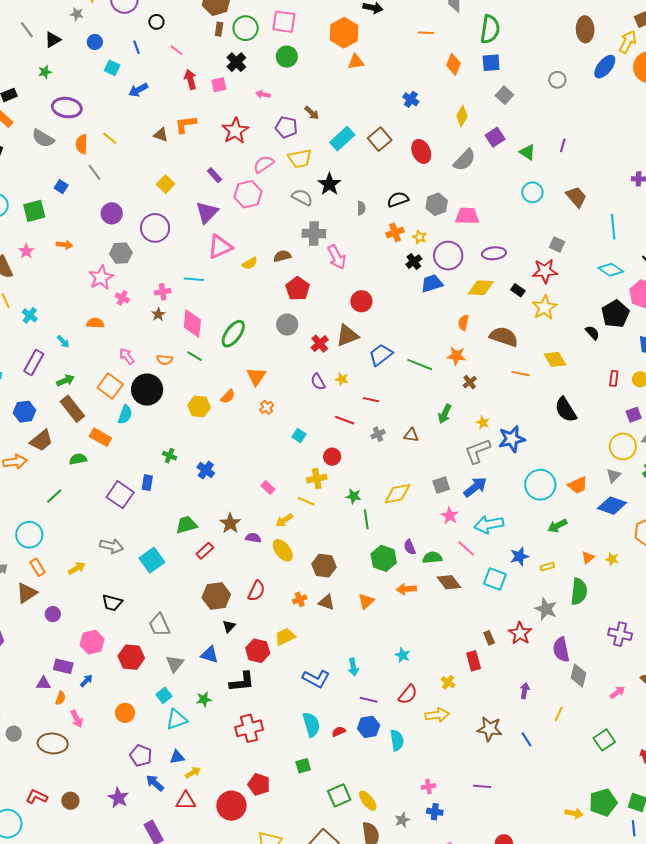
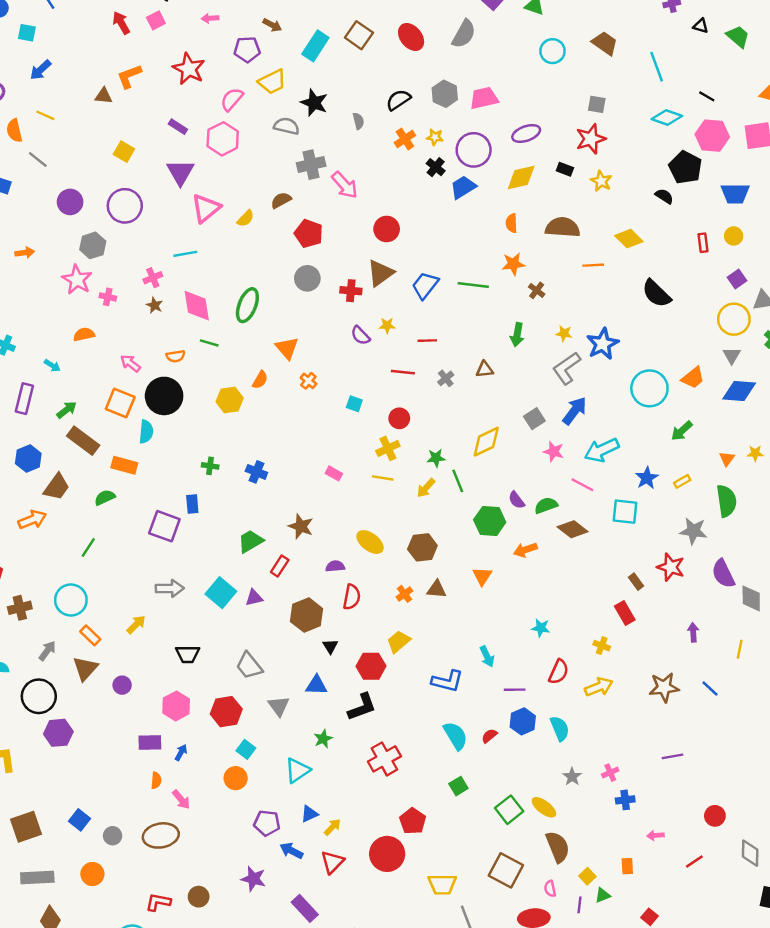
blue arrow: (138, 90) -> (41, 70), moved
yellow star: (545, 307) -> (601, 181), size x0.7
red cross: (320, 344) -> (351, 291), turned -30
yellow arrow: (284, 520) -> (426, 488), moved
purple semicircle: (253, 538) -> (335, 566), moved
purple triangle: (43, 683) -> (254, 598), moved
cyan square: (164, 695) -> (246, 749), moved
red pentagon: (259, 784) -> (413, 821), turned 30
red triangle: (186, 801) -> (332, 862), turned -30
gray star: (402, 820) -> (572, 777), moved

